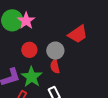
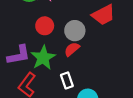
red semicircle: (55, 67) -> (72, 49), turned 56

